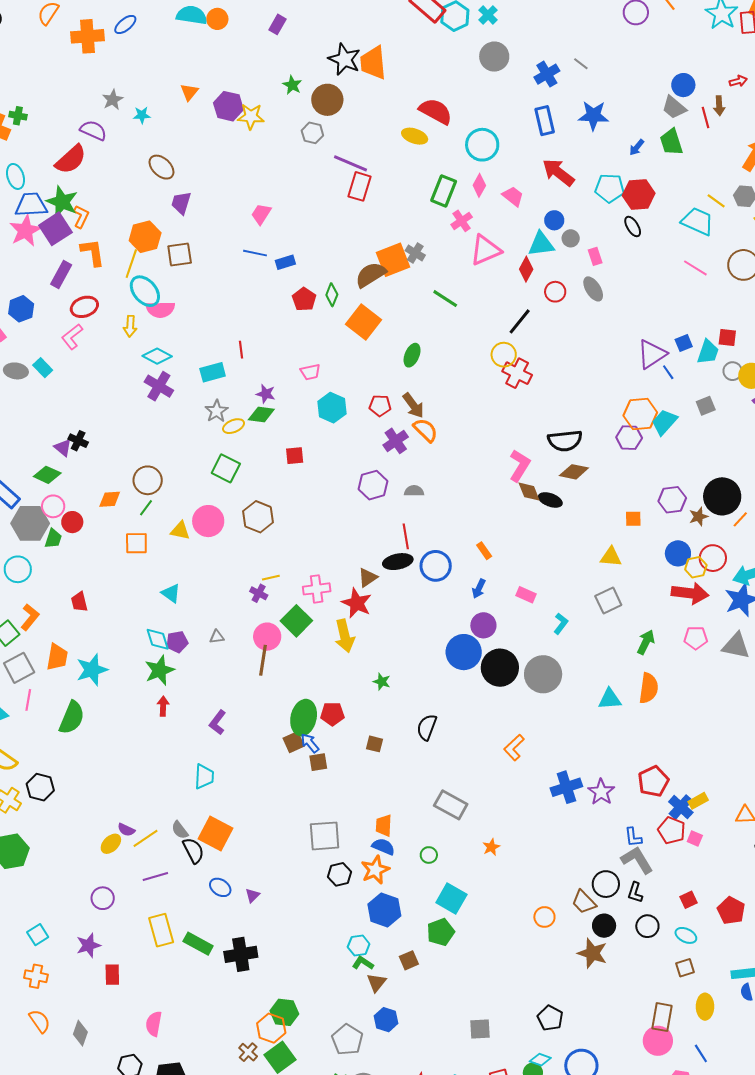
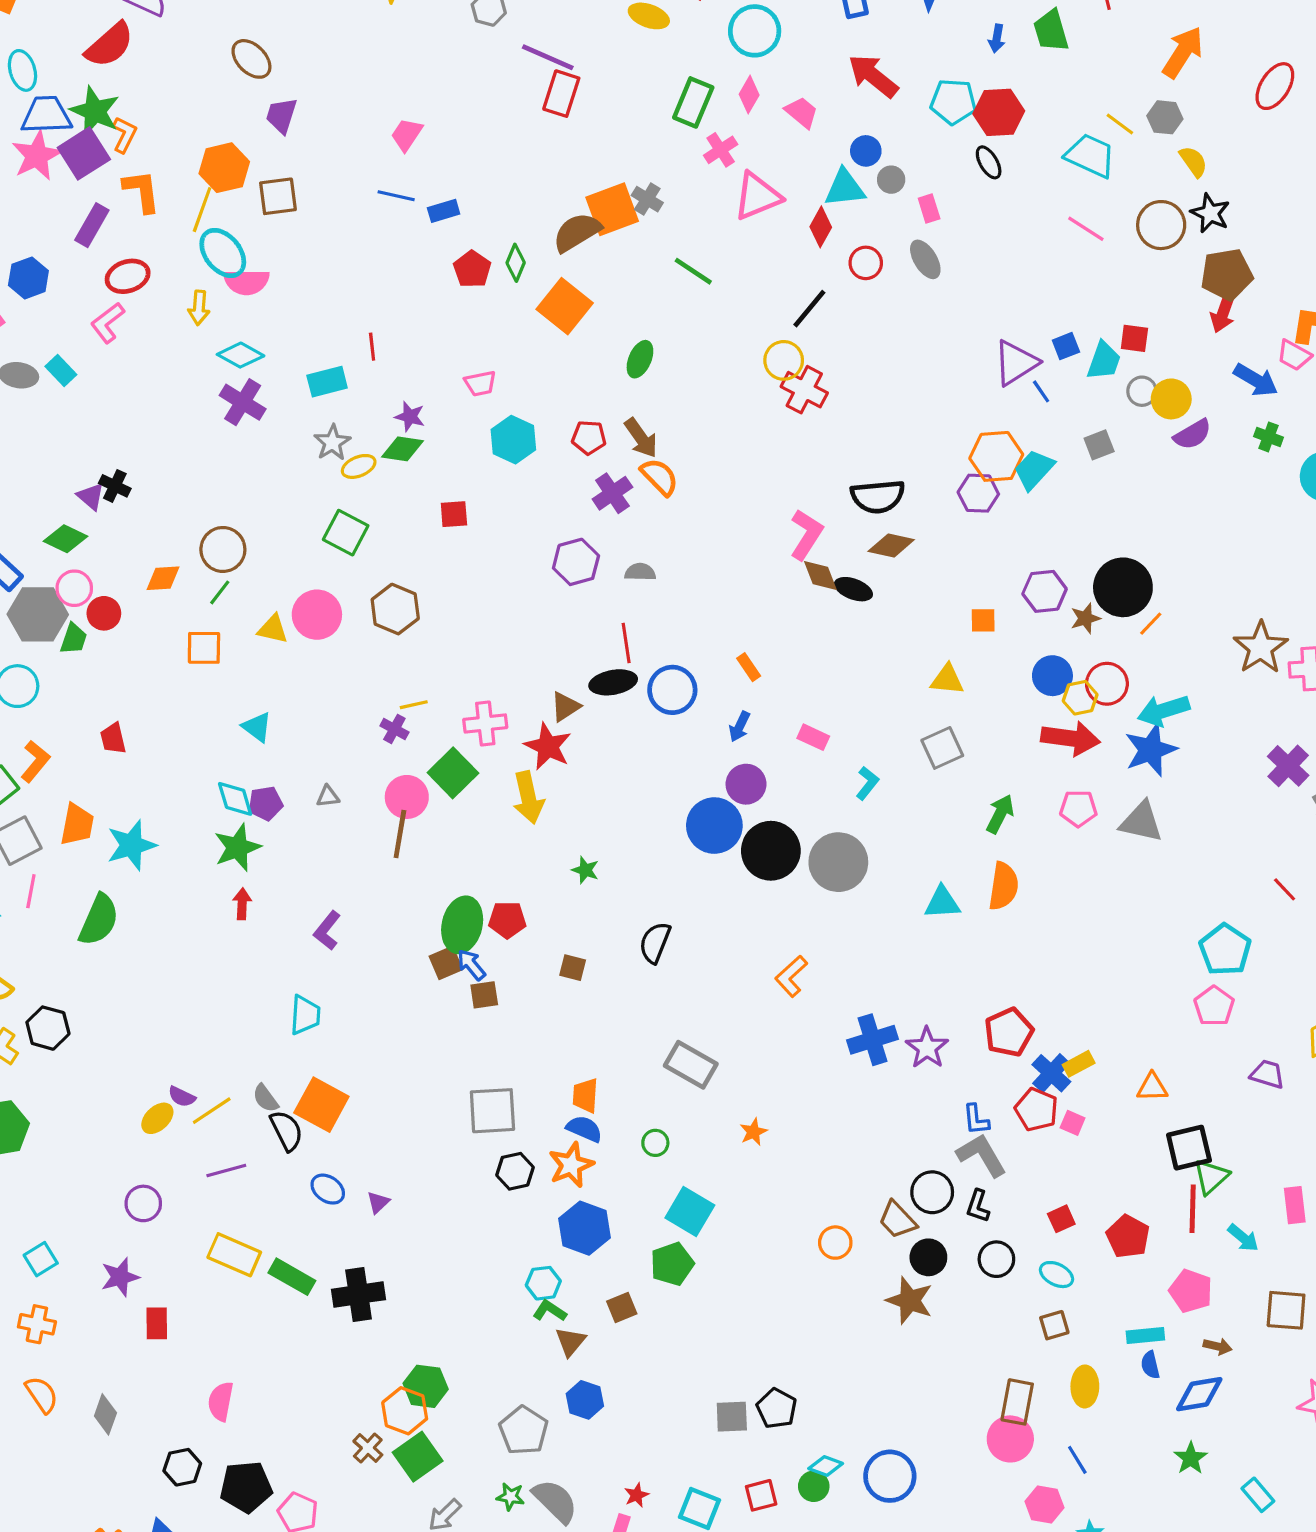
blue arrow: (637, 147) -> (997, 38), turned -30
yellow rectangle: (161, 930) -> (234, 1255), turned -52
black pentagon: (550, 1018) -> (777, 1408), moved

